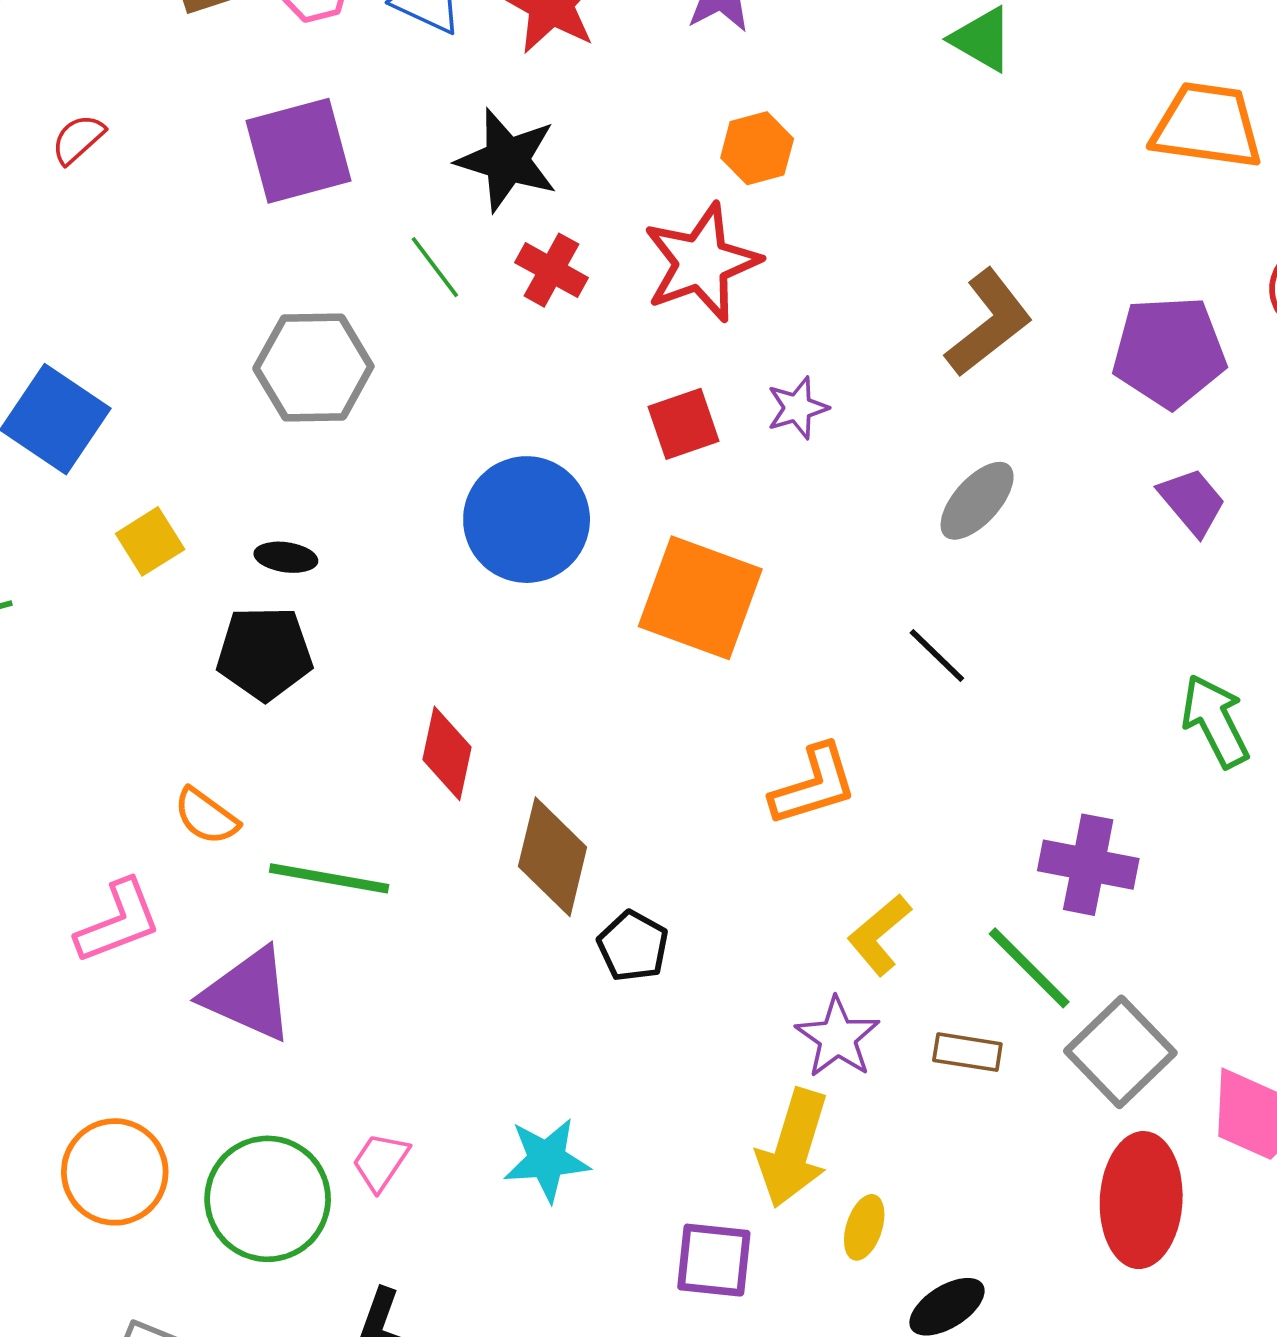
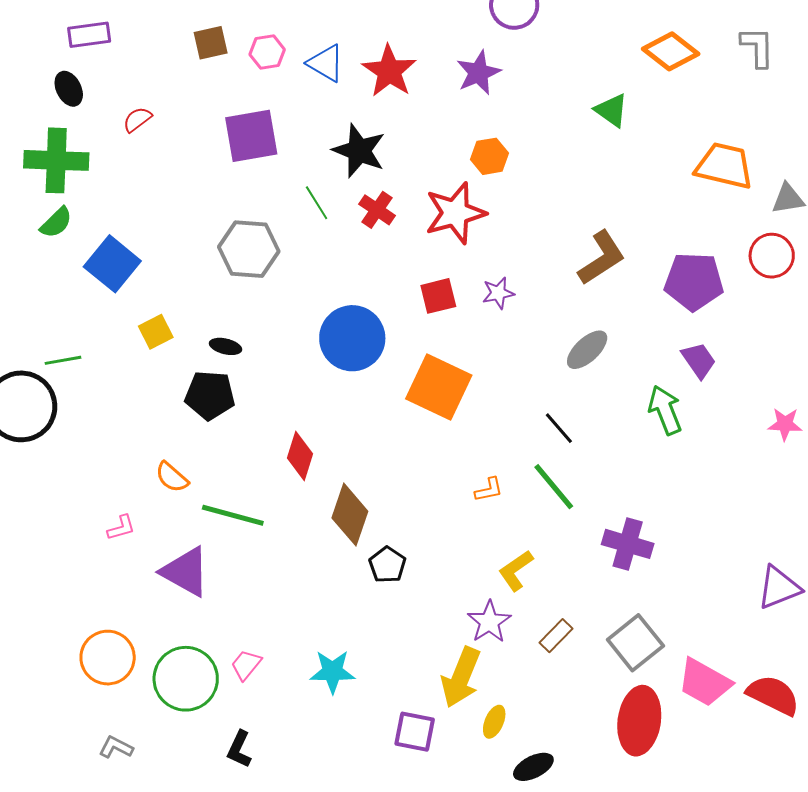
green arrow: (1215, 721) -> (665, 410), moved
orange L-shape: (814, 785) -> (489, 490), size x0.6
pink L-shape: (118, 922) -> (121, 528), size x0.6
green line: (1029, 968) -> (554, 487), moved
brown rectangle: (967, 1052) -> (556, 636), turned -60

